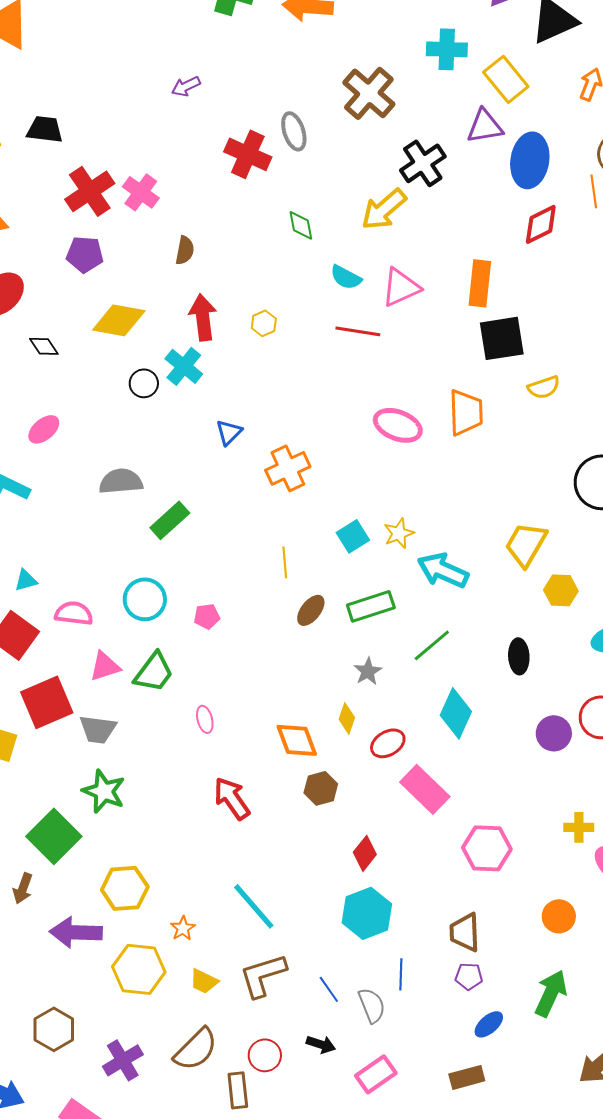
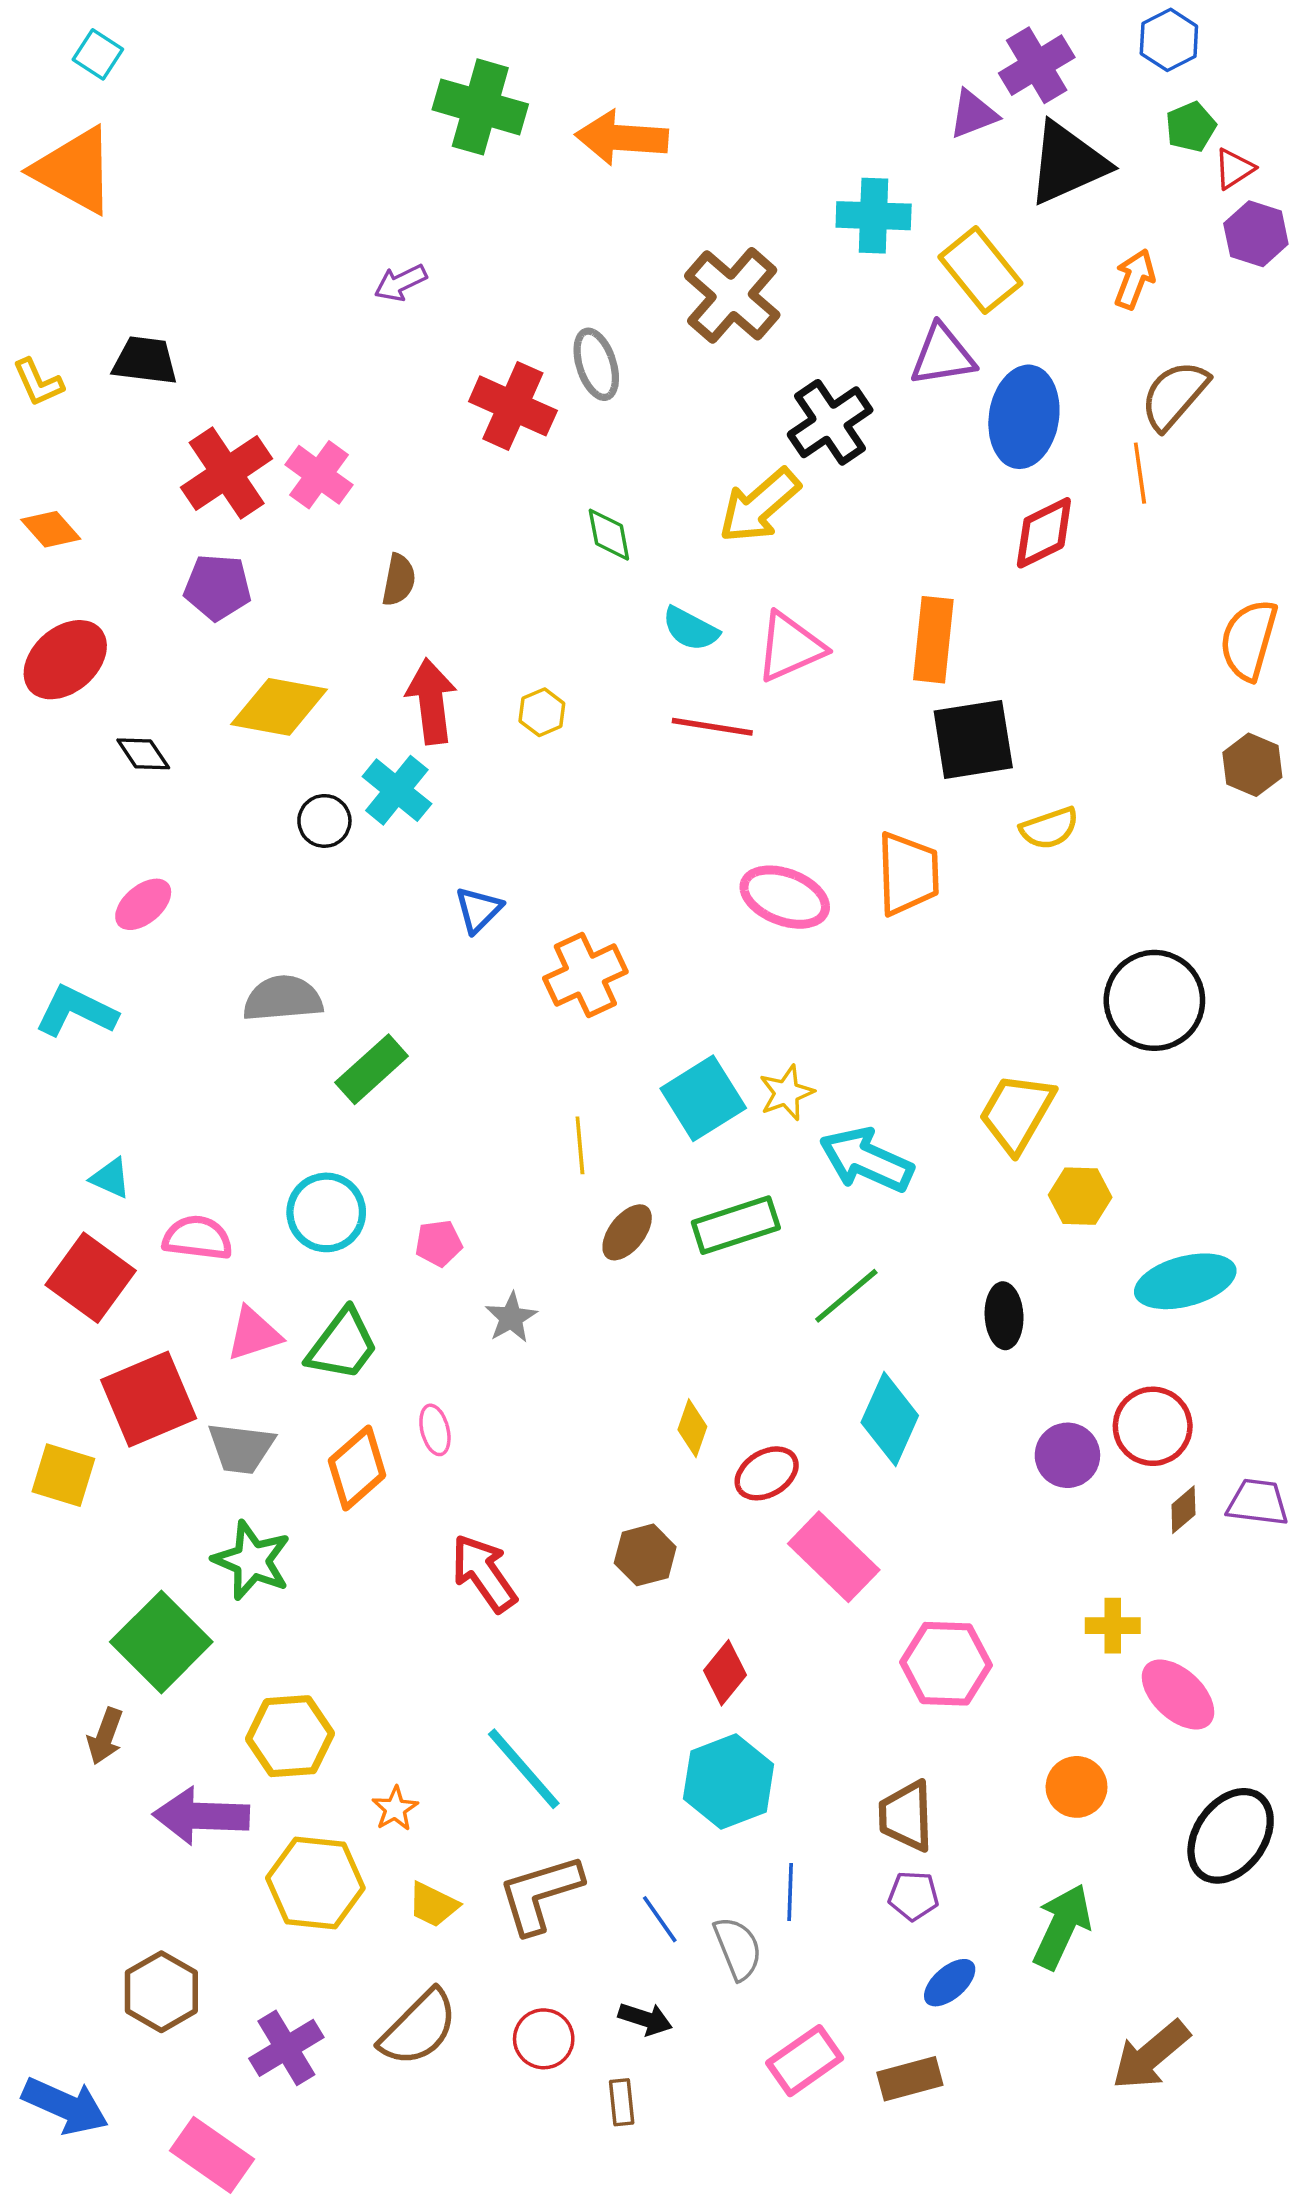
cyan square: (353, 536) -> (703, 1098), size x1.4
cyan triangle: (26, 580) -> (111, 1178), turned 40
gray star: (368, 671) -> (511, 1318), moved
orange diamond: (297, 740) -> (357, 1468), moved, turned 69
pink rectangle: (376, 1074) -> (805, 2061), moved
brown rectangle: (238, 1090) -> (622, 2102), moved, size x0.7

